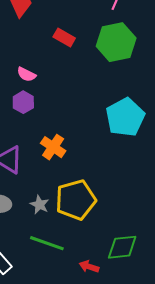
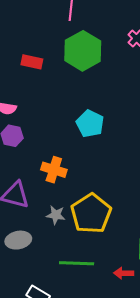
cyan pentagon: (125, 117) -> (90, 124), moved, size x0.7
gray star: (40, 205) -> (56, 215), moved

